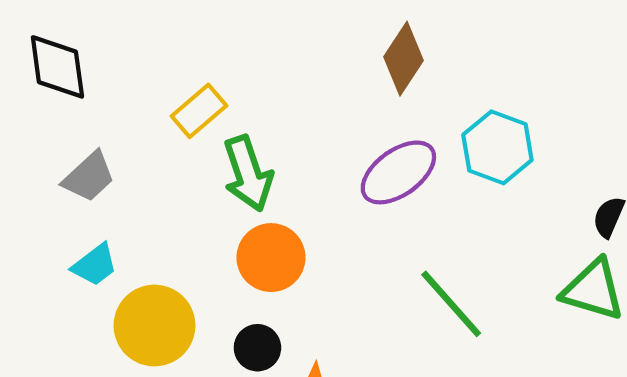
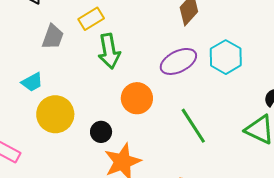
gray trapezoid: (89, 177) -> (53, 37), moved, turned -36
orange circle: (271, 258) -> (137, 98), moved

